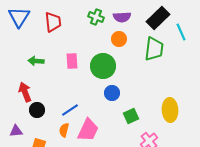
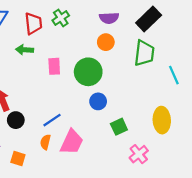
green cross: (96, 17) -> (61, 18), moved, turned 35
cyan line: (181, 32) -> (174, 75), moved
green arrow: (36, 61) -> (25, 50), moved

